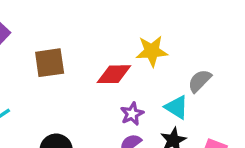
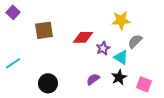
yellow star: (152, 51) -> (121, 20), moved
purple star: (132, 114) -> (103, 48), moved

